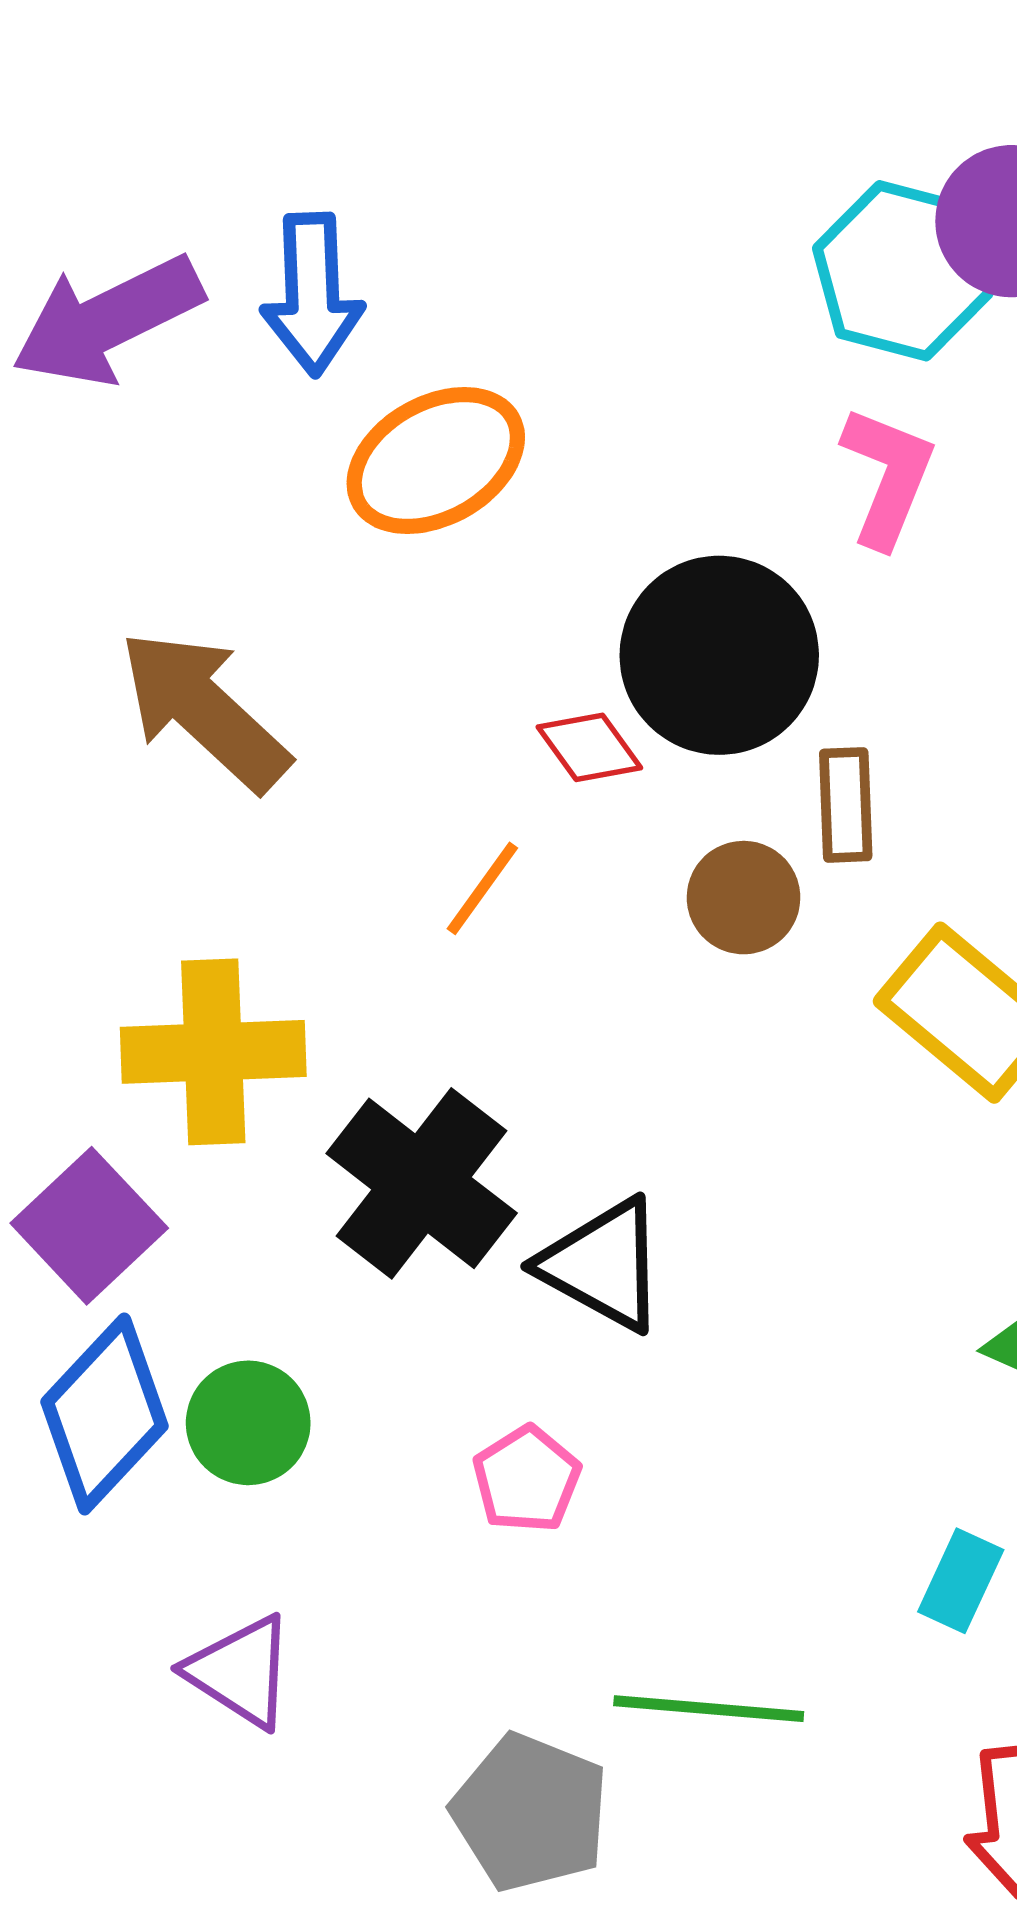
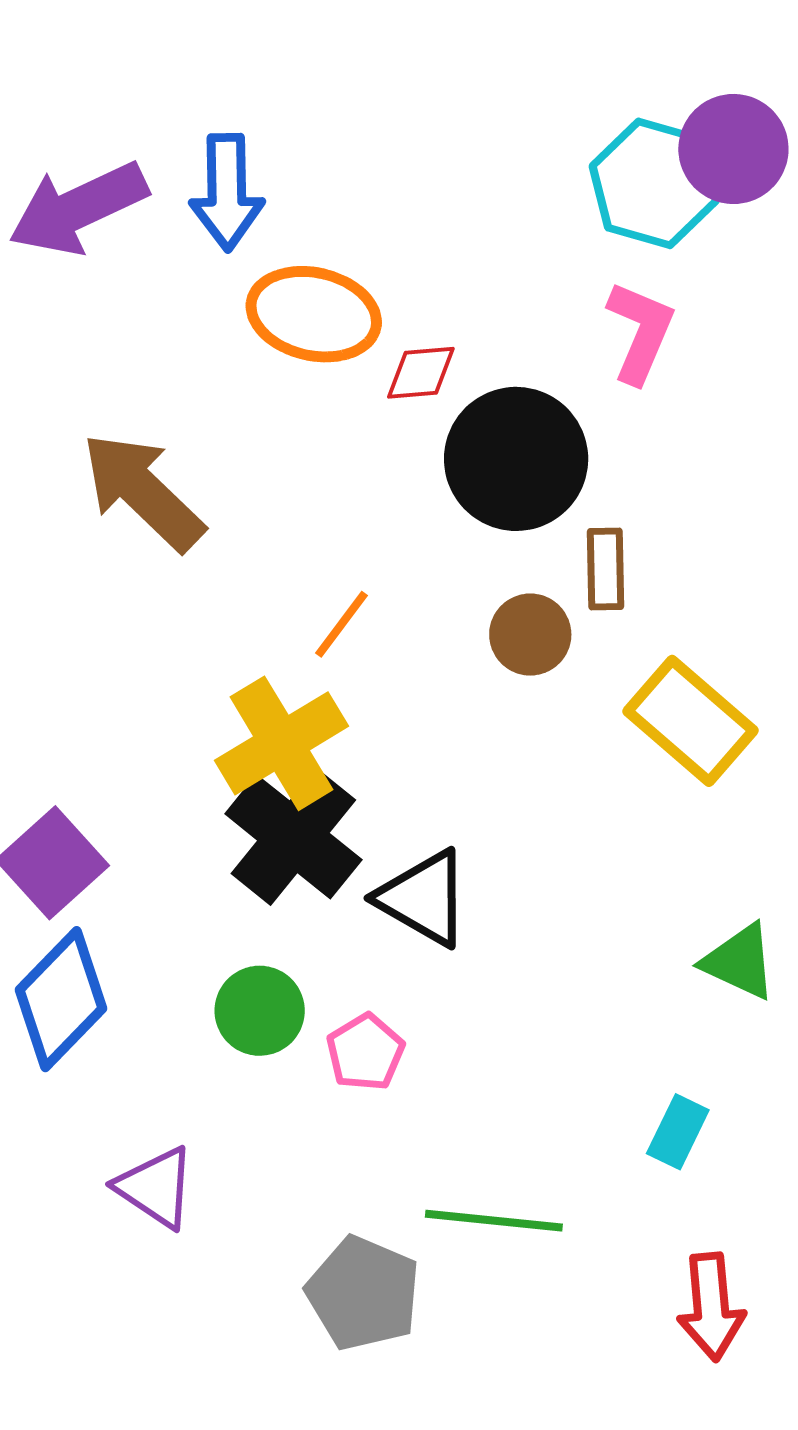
orange ellipse: (436, 461) -> (314, 314), turned 41
red diamond: (589, 747) -> (421, 373), moved, turned -60
yellow cross: (213, 1052) -> (282, 743), moved, turned -30
green circle: (248, 1423) -> (260, 1011), moved

